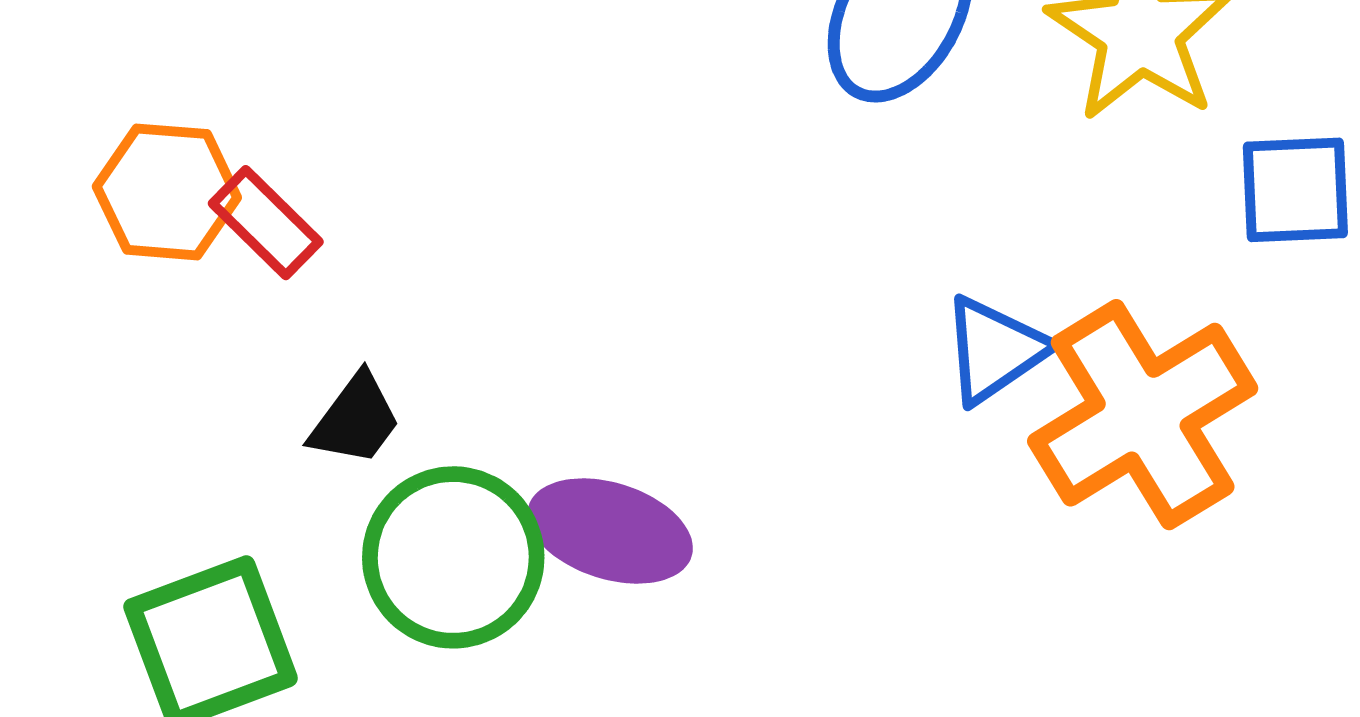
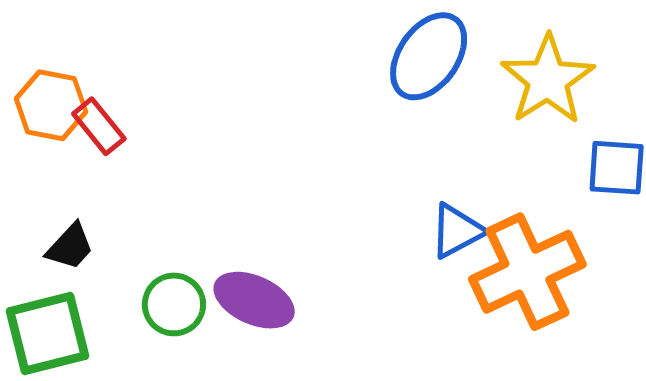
black trapezoid: (355, 420) -> (70, 247), moved
green circle: (453, 557) -> (174, 304), size x0.7

